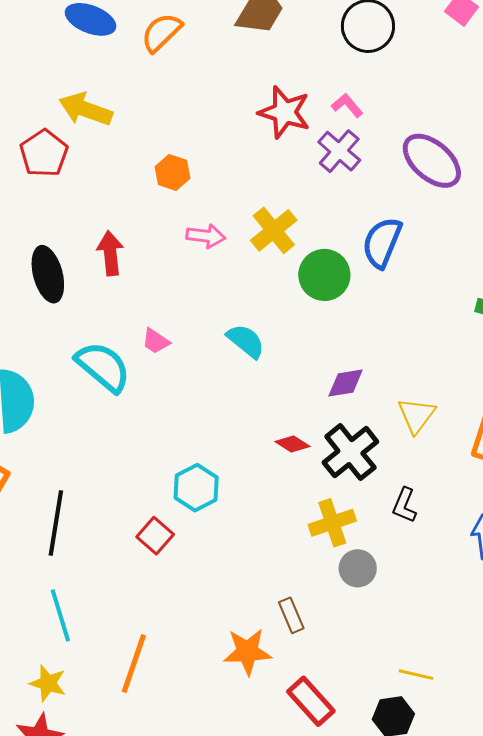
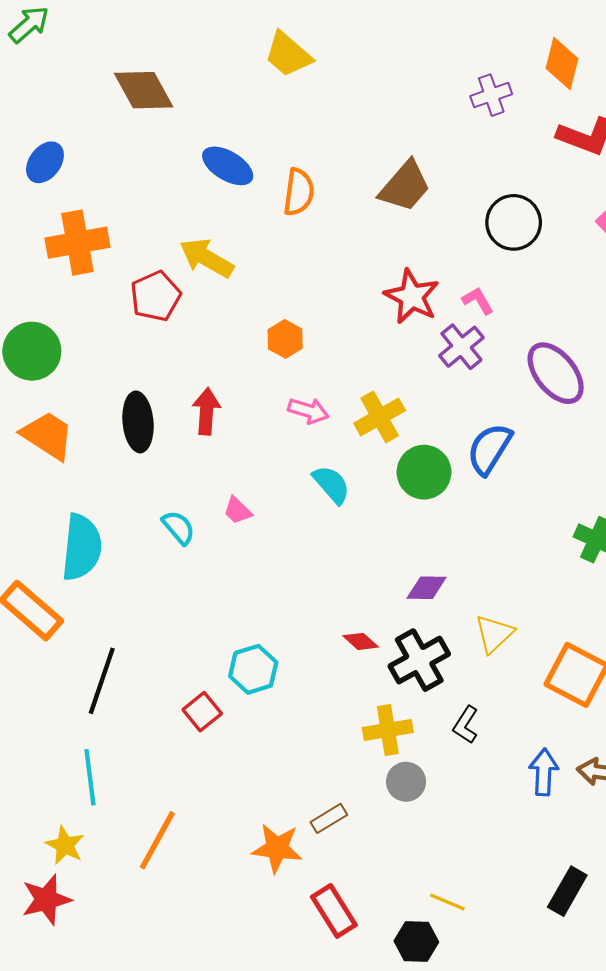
orange semicircle: (161, 32) -> (299, 192), turned 132
cyan semicircle: (246, 341) -> (331, 485), moved
cyan semicircle: (103, 367) -> (179, 528), size x0.6
brown rectangle: (291, 615) -> (329, 818), turned 72

